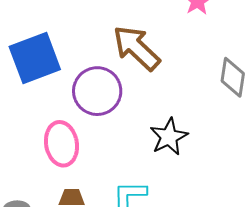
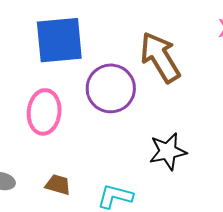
pink ellipse: (61, 144) -> (44, 112), moved

